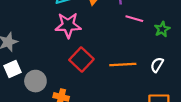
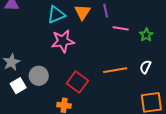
red square: (81, 59) -> (77, 82), moved
gray circle: (35, 81) -> (39, 76), moved

